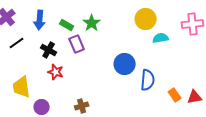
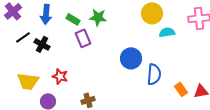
green star: (92, 23) -> (98, 17), turned -30
black cross: (49, 50) -> (42, 44), moved
red star: (56, 72) -> (60, 76), moved
yellow trapezoid: (22, 87) -> (28, 81), turned -75

